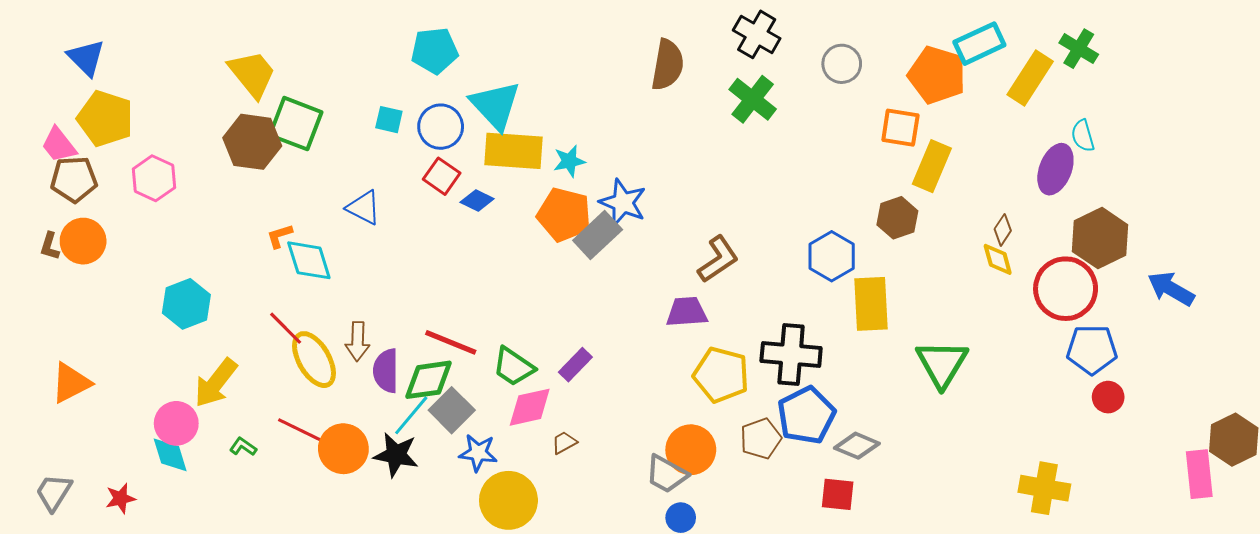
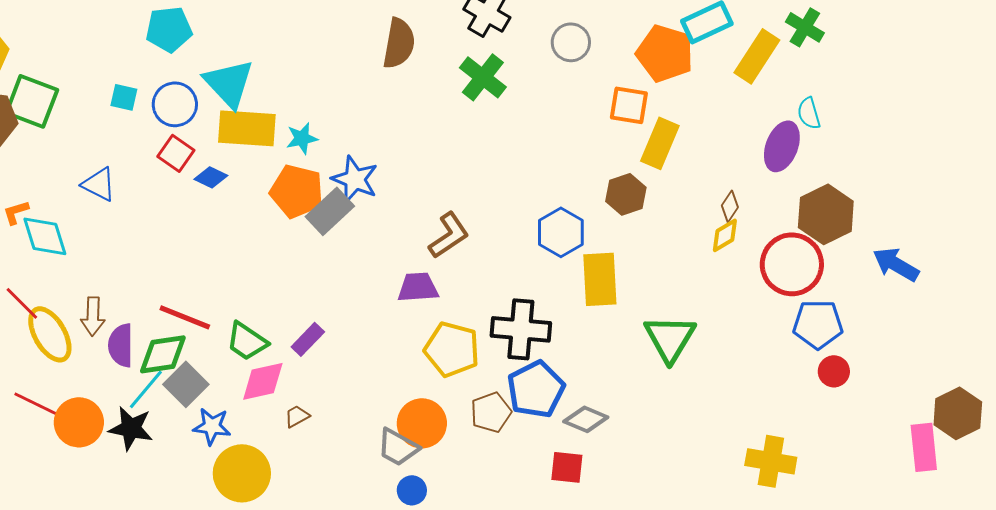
yellow diamond: (998, 259) -> (725, 235), turned 75

